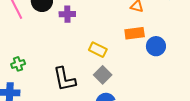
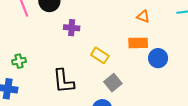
purple cross: (67, 14) -> (72, 28), moved
gray square: (103, 75) -> (113, 83), moved

